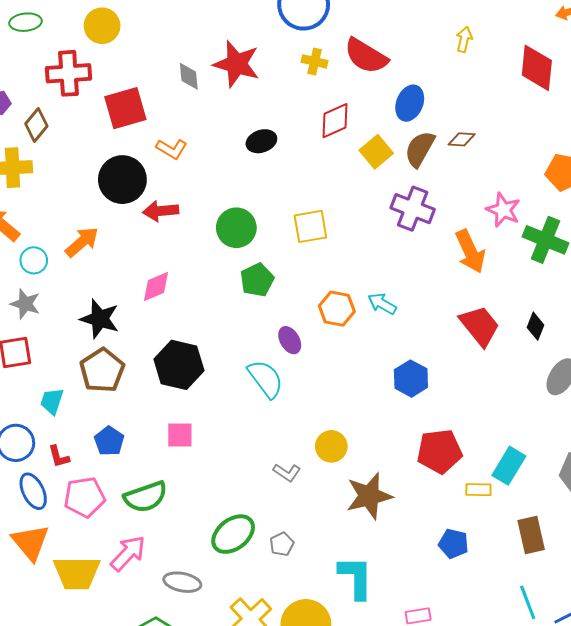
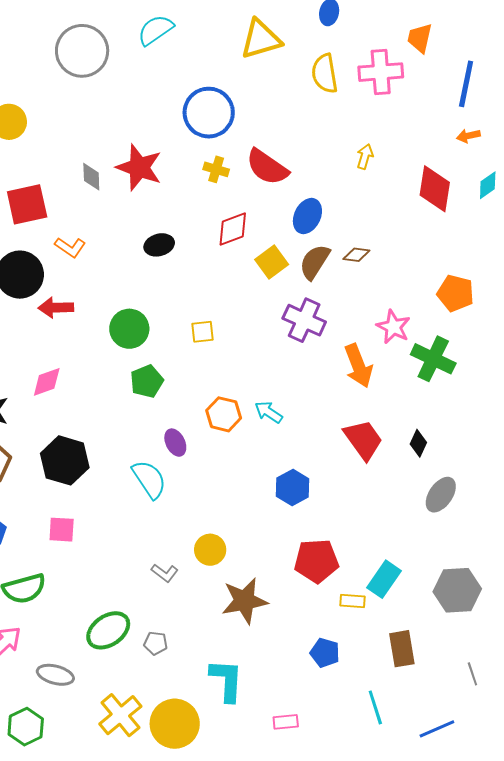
yellow square: (310, 226) -> (202, 332), size x0.7
gray pentagon: (282, 544) -> (156, 643), turned 30
cyan line: (528, 602) -> (375, 707), moved

